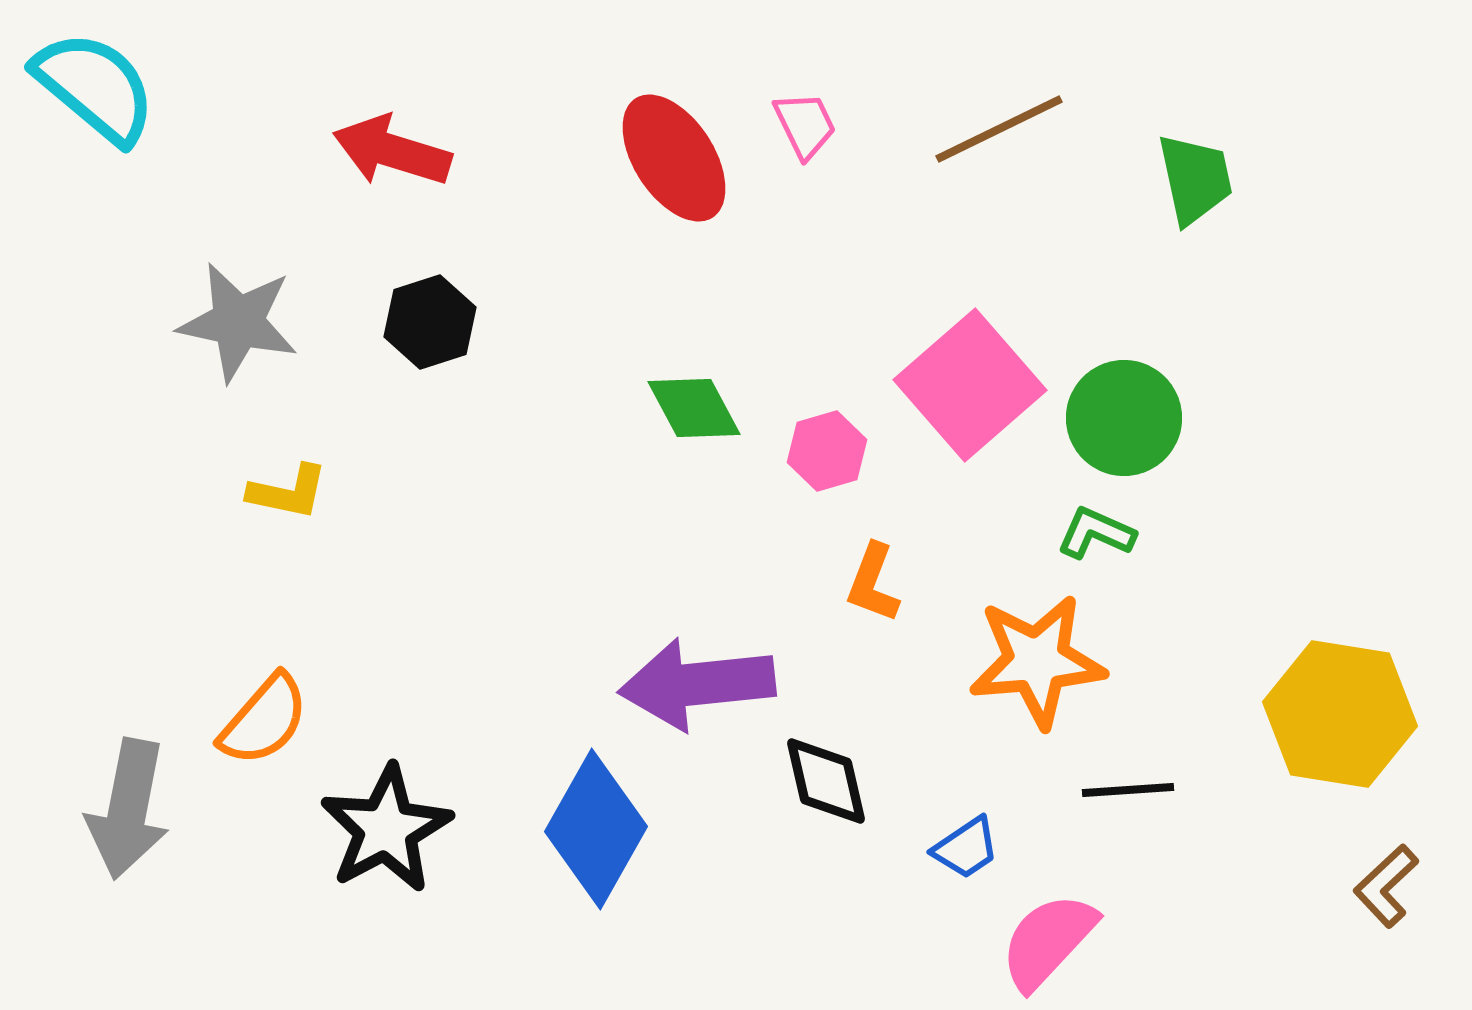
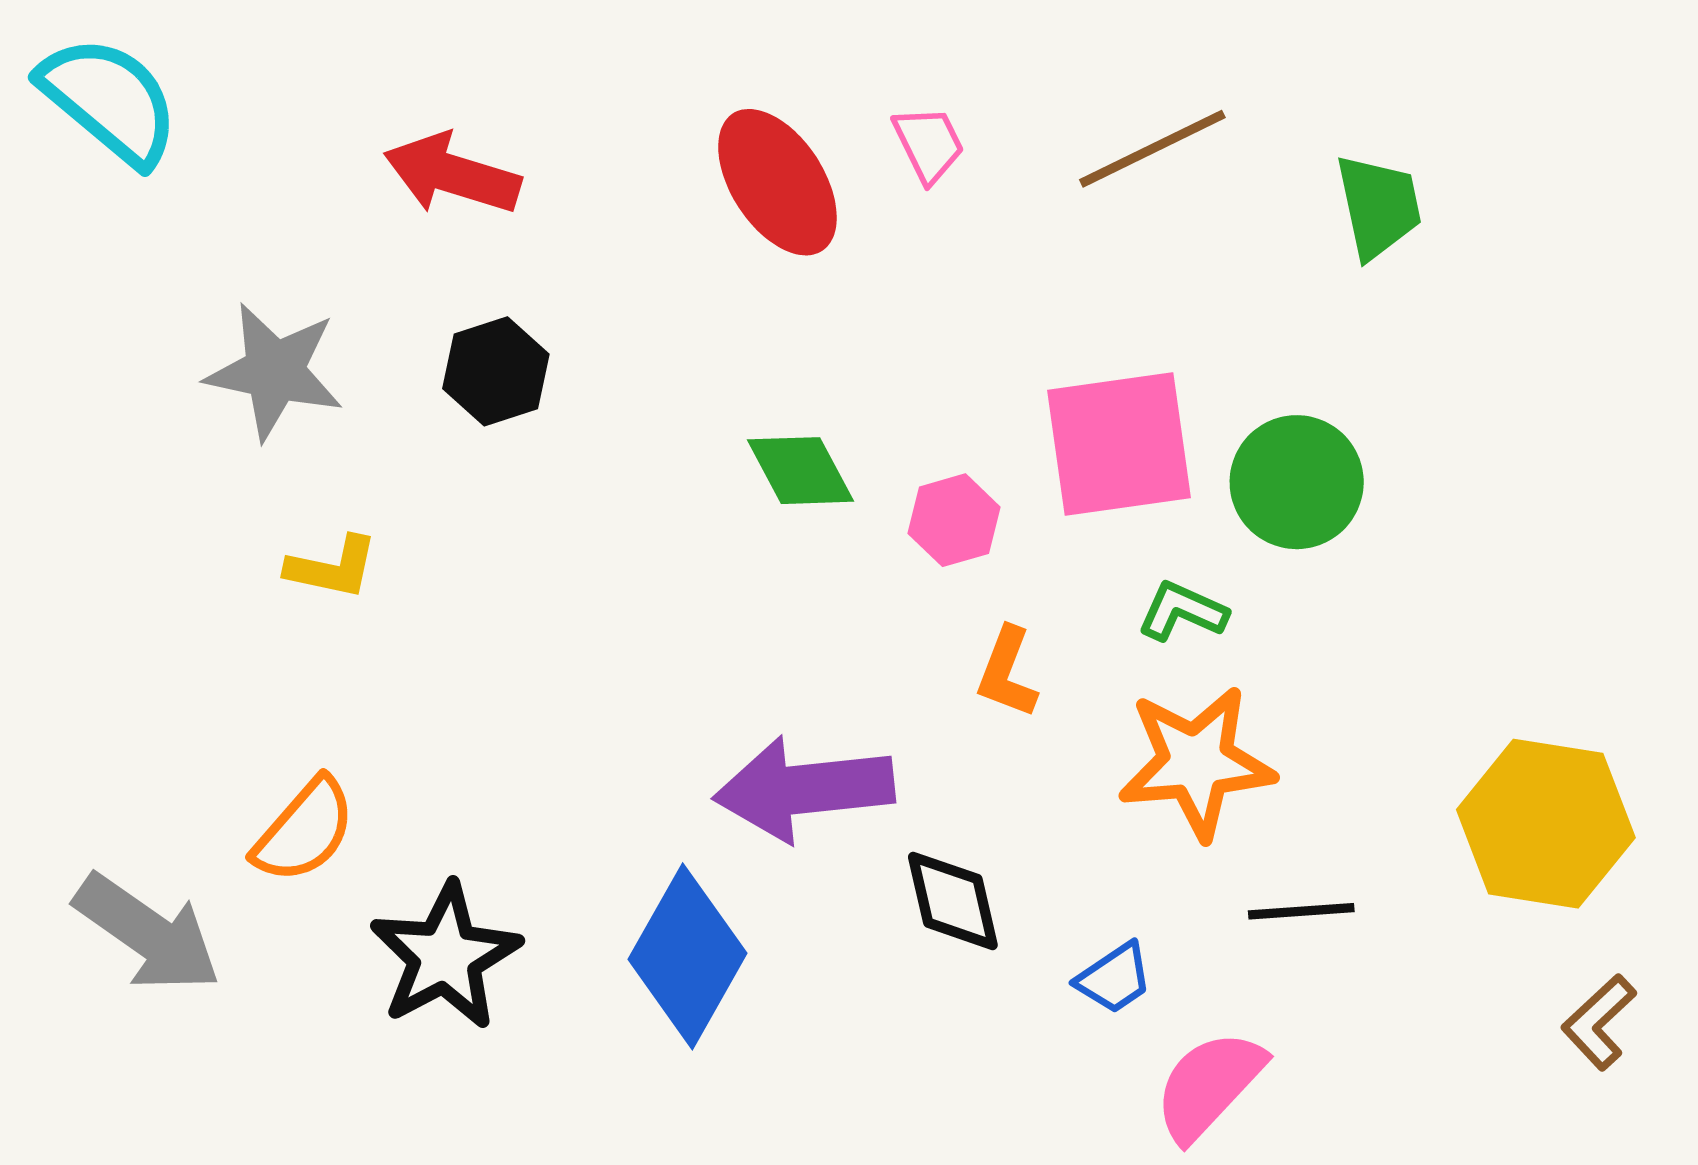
pink square: (970, 385) -> (1119, 444), turned 33
green L-shape: (1096, 533) -> (1182, 611), moved
gray arrow: (128, 809) -> (148, 933), turned -66

